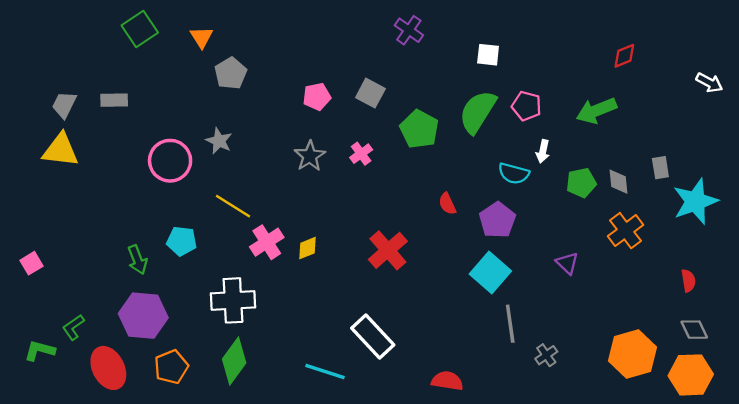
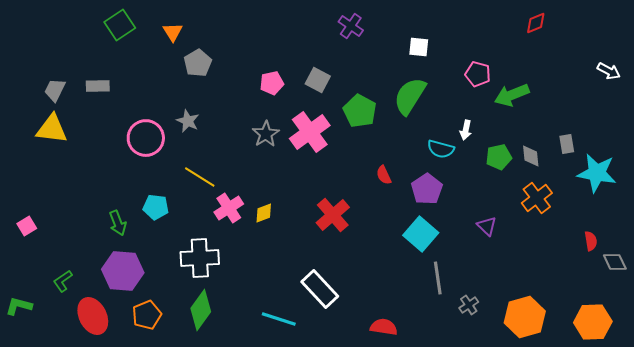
red diamond: (624, 56) -> (536, 23), moved
pink pentagon: (526, 106) -> (478, 74), moved
pink cross: (361, 154) -> (310, 132), size x2.0
cyan star: (695, 201) -> (597, 173), turned 30
gray diamond: (694, 330) -> (615, 262), moved
green L-shape: (40, 351) -> (19, 306), moved
orange hexagon: (632, 354) -> (525, 317), moved

